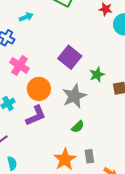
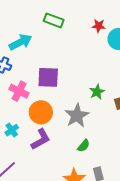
cyan arrow: (26, 17) -> (20, 42), size x1.6
purple square: (70, 57) -> (48, 77), moved, turned -30

